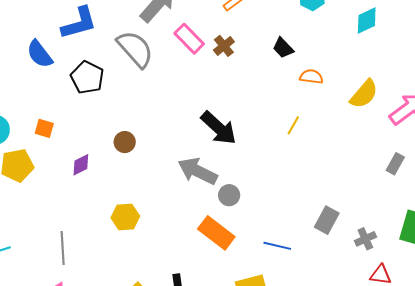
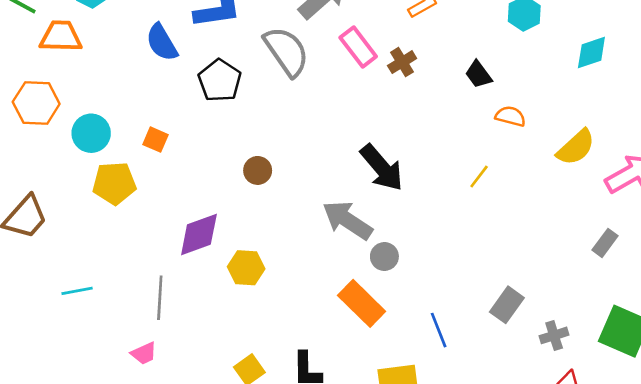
purple diamond: (81, 165) -> (199, 235), moved, size x1.6
blue line: (277, 246) -> (439, 330), turned 48

